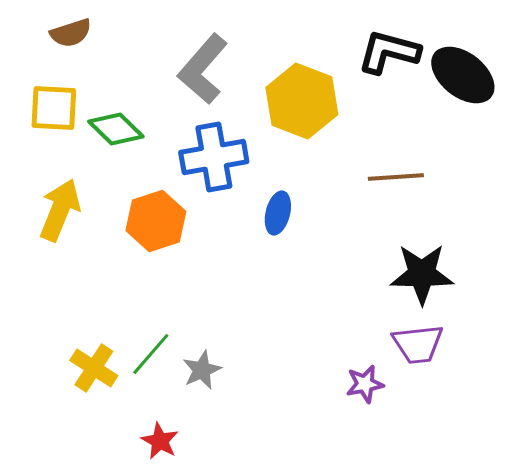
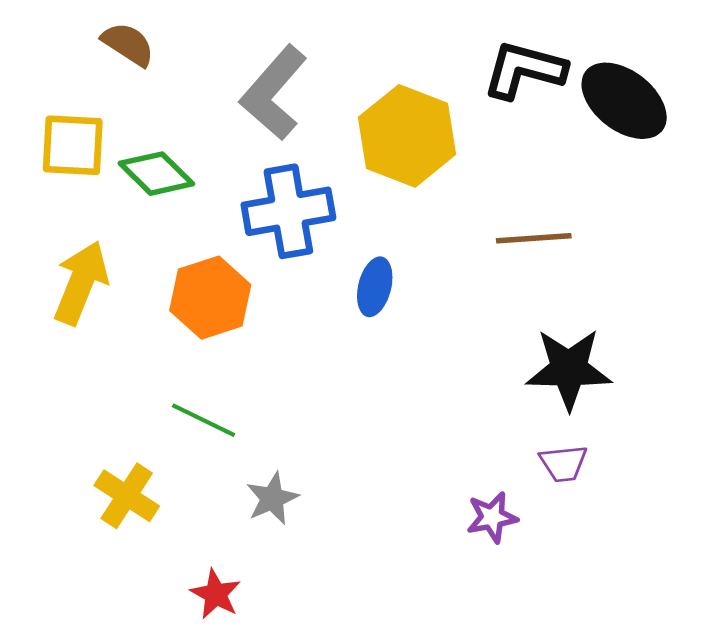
brown semicircle: (71, 33) -> (128, 44), moved, turned -129
purple trapezoid: (418, 344) -> (563, 463), size x0.7
green line: (151, 354) -> (204, 420), moved, turned 75

